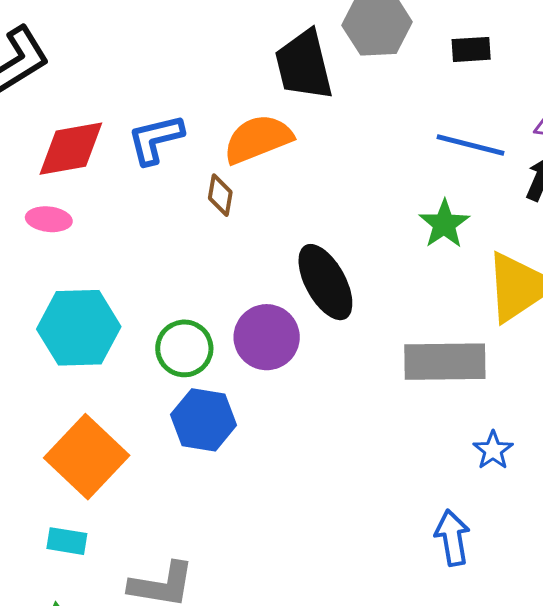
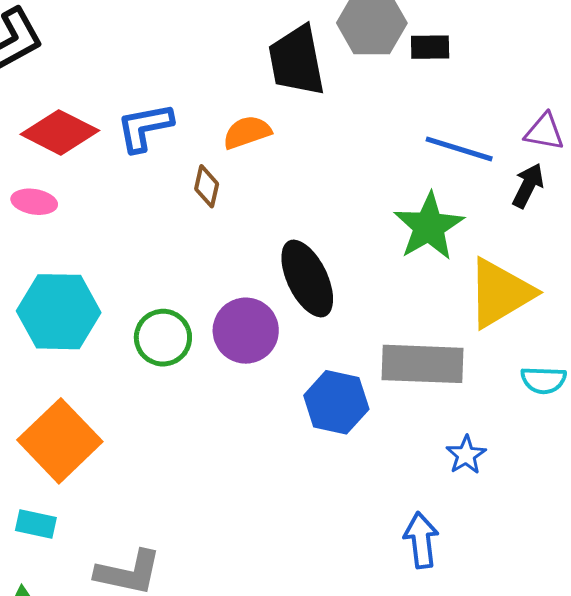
black rectangle: (471, 49) -> (430, 47), moved
orange semicircle: (258, 139) -> (247, 132), size x0.7
red diamond: (71, 149) -> (60, 132), turned 34
green star: (444, 224) -> (429, 226), size x1.4
blue hexagon: (204, 420) -> (336, 402), moved

